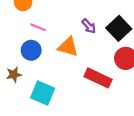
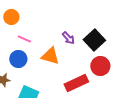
red rectangle: (98, 78) -> (76, 83), turned -50

